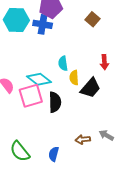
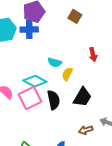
cyan semicircle: (63, 63) -> (55, 62), turned -56
yellow semicircle: (74, 78) -> (67, 74), turned 40
black trapezoid: (90, 88) -> (82, 97), moved

